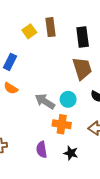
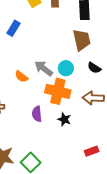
orange semicircle: (11, 88) -> (21, 77), moved
orange cross: (62, 124) -> (58, 91), size x1.4

